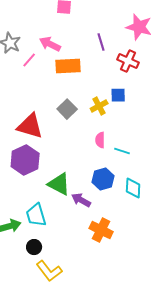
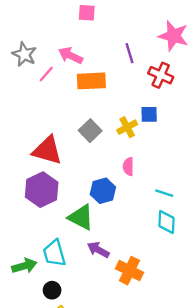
cyan line: (122, 151) -> (164, 193), moved
blue hexagon: (103, 179) -> (103, 191), moved
purple arrow: (81, 200) -> (98, 250), moved

